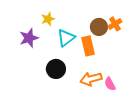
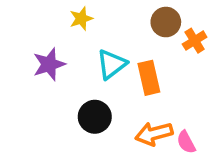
yellow star: (48, 19) -> (81, 19), moved
brown circle: (99, 27) -> (166, 22), moved

